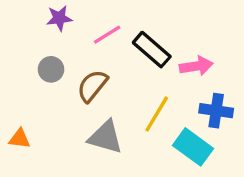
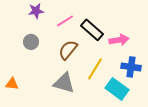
brown semicircle: (92, 86) -> (68, 50), moved

